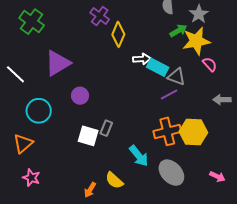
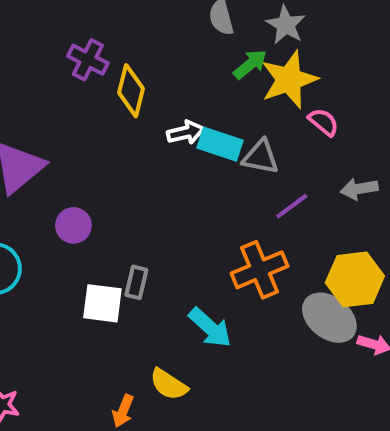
purple line: (169, 94) -> (292, 206), moved
yellow hexagon: (193, 132) -> (355, 279), moved
gray ellipse: (171, 173) -> (329, 318), moved

